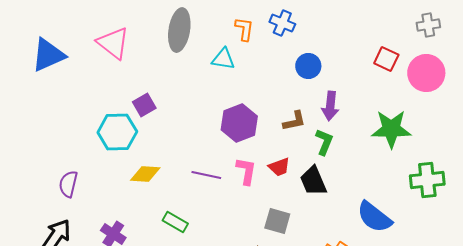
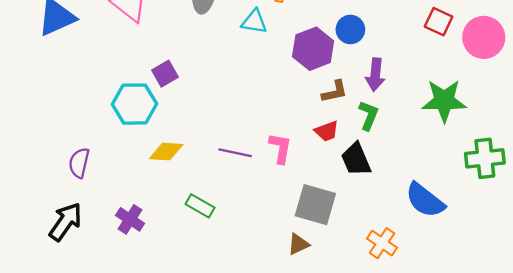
purple hexagon: (239, 123) -> (313, 49), moved
red trapezoid: (279, 167) -> (327, 131), moved
gray square: (277, 221) -> (315, 205), size x1.4

